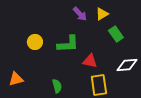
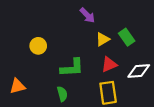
yellow triangle: (102, 14) -> (103, 39), moved
green L-shape: (68, 44) -> (72, 68), moved
red triangle: (90, 61) -> (109, 64), moved, turned -35

